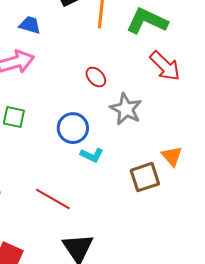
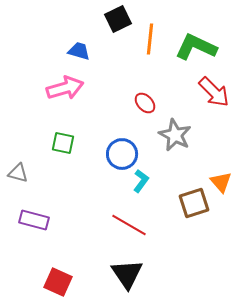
cyan L-shape: (92, 155) -> (141, 181), turned -80
red line: (53, 199) -> (129, 225), moved

